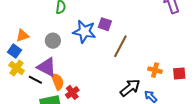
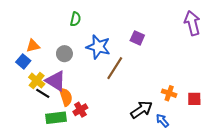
purple square: (105, 24) -> (137, 38), moved
brown line: (120, 46) -> (115, 68), moved
yellow cross: (17, 68) -> (37, 81), moved

